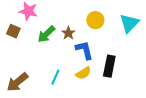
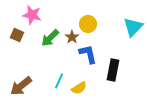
yellow circle: (95, 20) -> (88, 24), moved
yellow semicircle: (83, 73) -> (79, 88), moved

